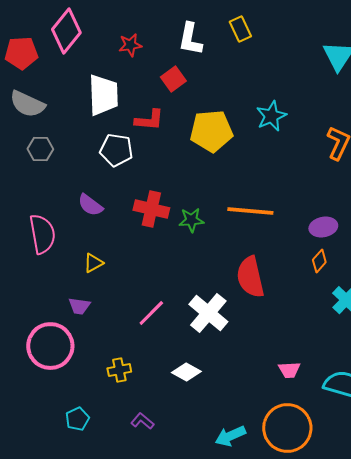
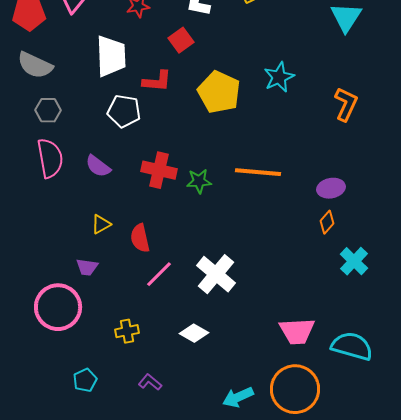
yellow pentagon: (211, 131) -> (219, 92), turned 30
pink semicircle: (42, 234) -> (50, 158), moved
red semicircle: (250, 277) -> (140, 238), moved, size x0.7
pink trapezoid: (289, 370) -> (297, 331), size x1.6

